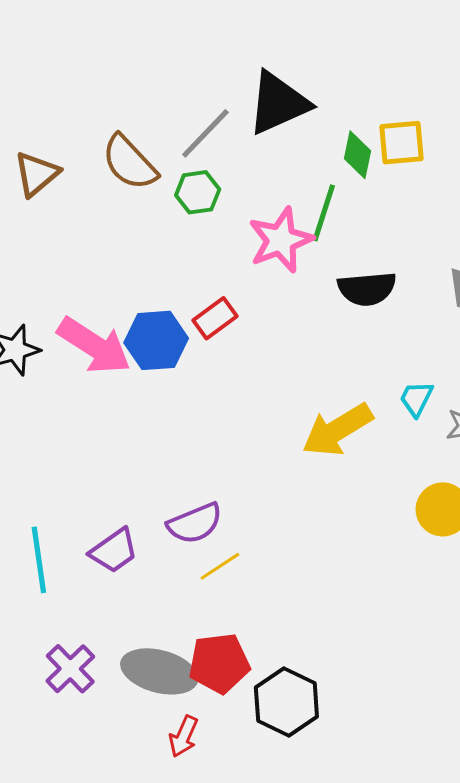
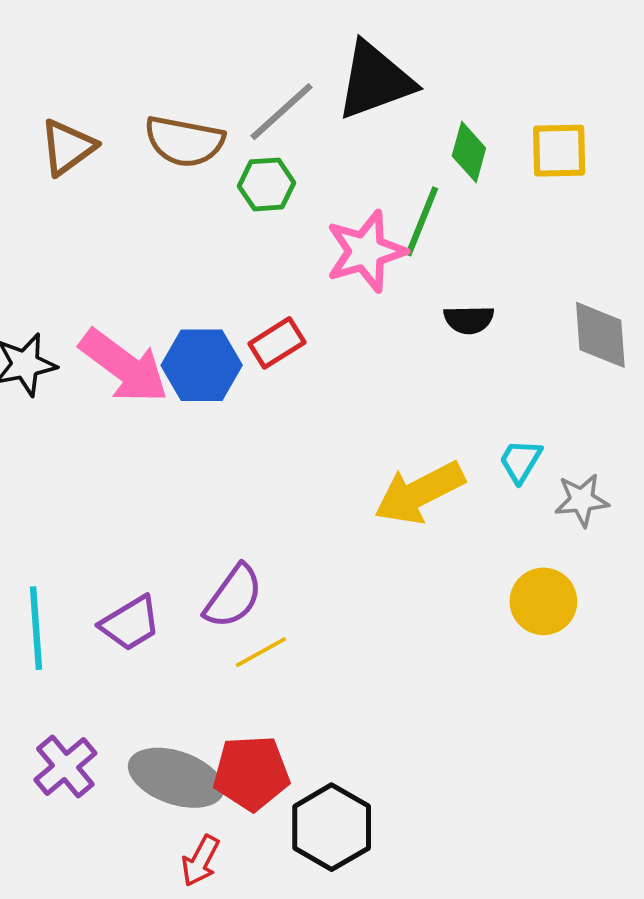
yellow square: (401, 143) -> (559, 151), moved
brown semicircle: (130, 163) -> (184, 141), turned -40
black semicircle: (367, 289) -> (469, 320), size x0.7
purple semicircle: (195, 523) -> (233, 596), turned -36

